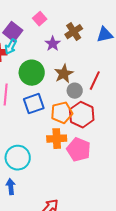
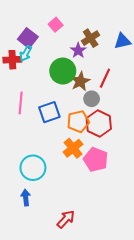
purple star: (53, 44) -> (78, 50), moved
green circle: (32, 73) -> (63, 71), moved
red line: (95, 81) -> (105, 78), moved
orange cross: (57, 139) -> (73, 148), turned -36

